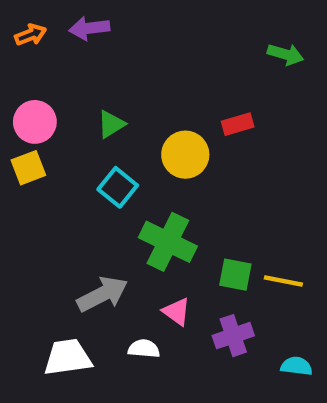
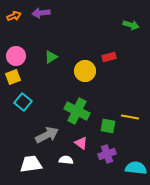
cyan square: (118, 187) -> (23, 102), moved
yellow line: (283, 281) -> (130, 117), moved
cyan semicircle: (296, 366) -> (136, 168), size x1.5

